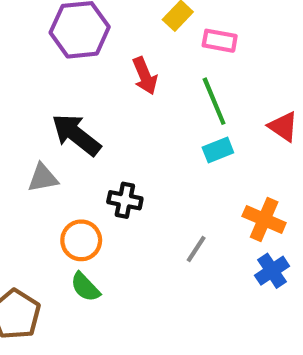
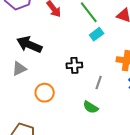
black cross: (125, 200) -> (74, 65), moved
green semicircle: (85, 287) -> (91, 107), moved

